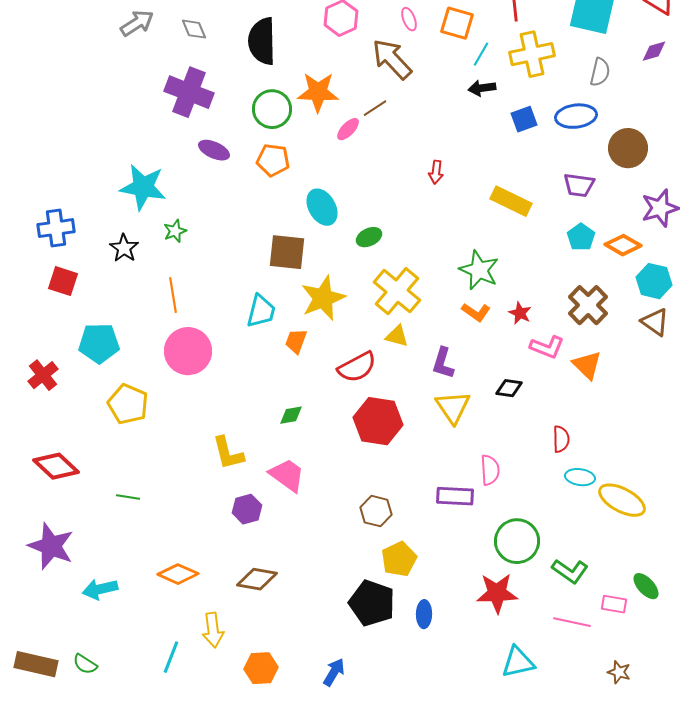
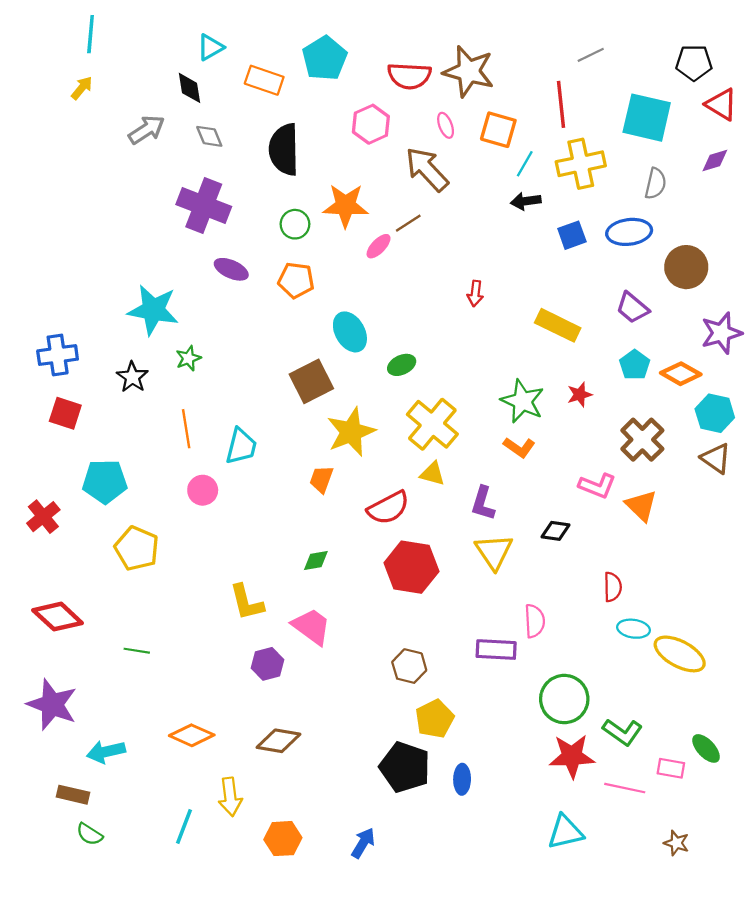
green circle: (272, 109) -> (295, 224), size x0.7
purple trapezoid: (579, 185) -> (632, 308), turned 32
brown square: (287, 252) -> (311, 381), turned -33
cyan trapezoid: (261, 311) -> (241, 446), moved
red star: (520, 313) -> (580, 395), moved, turned 30
pink circle: (188, 351) -> (203, 490), size x0.6
red star: (497, 593) -> (572, 756), moved
brown rectangle: (36, 664) -> (73, 795), moved, size x0.7

